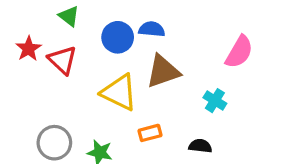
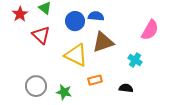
red star: (28, 49) -> (20, 14), moved

